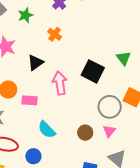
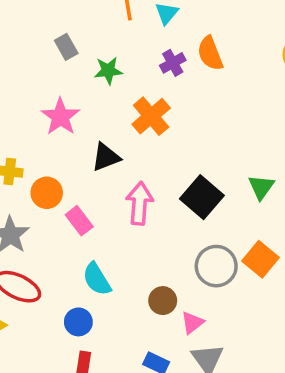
orange cross: (55, 34) -> (151, 116), size x1.5
pink rectangle: (29, 100) -> (79, 221), turned 35
pink triangle: (109, 131) -> (192, 323), moved
blue circle: (33, 156) -> (78, 322), moved

